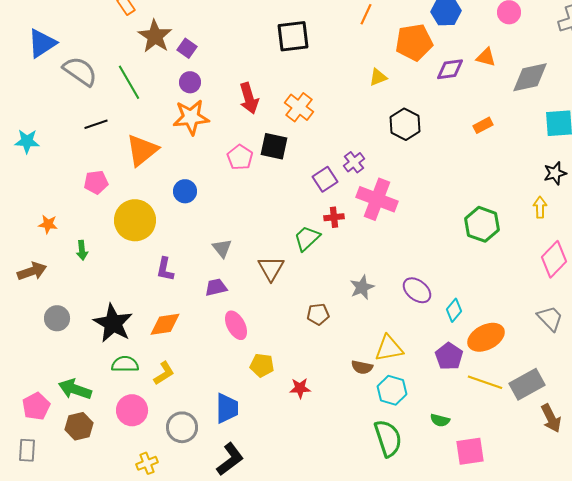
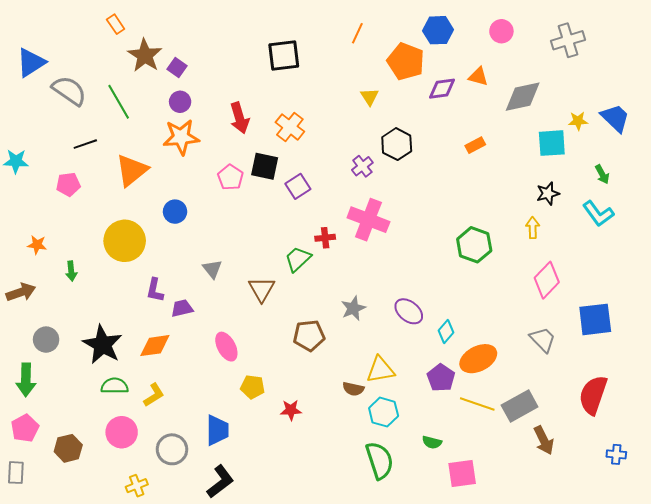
orange pentagon: (414, 42) -> (406, 61), turned 30
yellow triangle: (378, 77) -> (369, 97), turned -42
purple cross: (354, 162) -> (362, 166), moved
purple square: (325, 179) -> (298, 186), moved
pink pentagon: (96, 182) -> (68, 184), moved
purple trapezoid: (216, 287) -> (182, 308), moved
brown pentagon: (318, 314) -> (309, 336), size x1.4
green arrow: (75, 389) -> (26, 380), moved, turned -108

